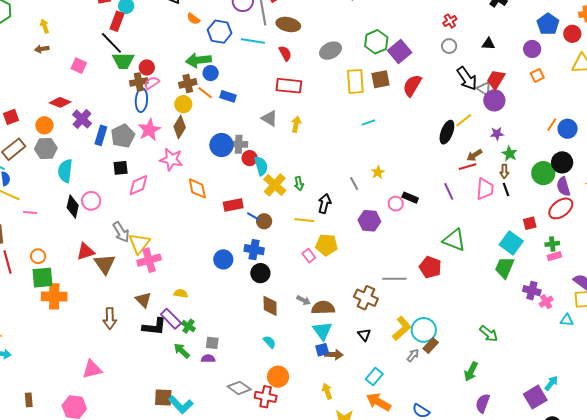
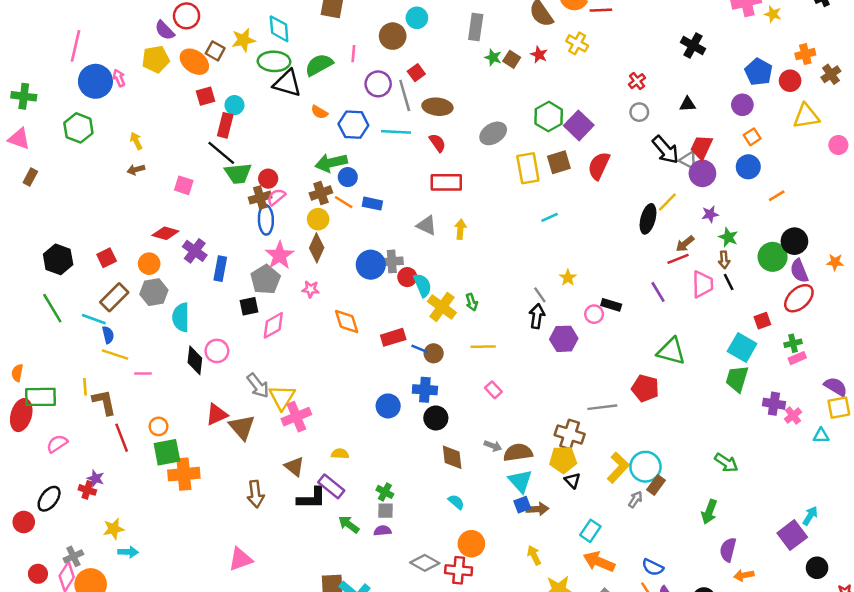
orange line: (552, 125) -> (777, 196), turned 32
blue circle: (568, 129) -> (748, 167), moved
gray pentagon: (123, 136) -> (265, 280), moved
pink star: (171, 159) -> (311, 289), size x0.6
black arrow: (325, 204) -> (537, 316), moved
yellow pentagon: (327, 245) -> (563, 460), moved
green cross: (188, 326) -> (385, 492), moved

